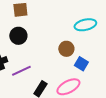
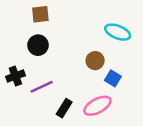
cyan ellipse: (85, 25) -> (118, 32), turned 35

